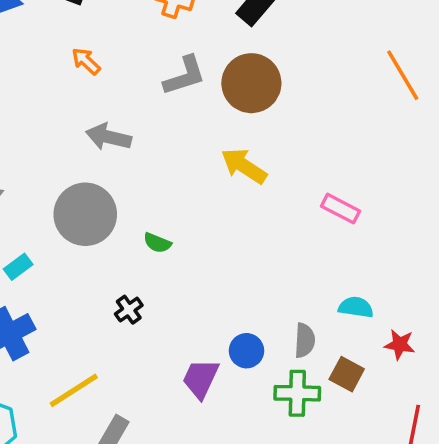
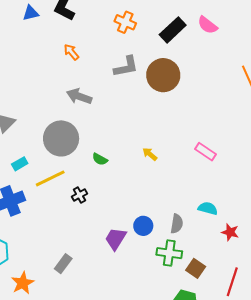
yellow arrow: (244, 166) -> (150, 154), moved, size x0.6
brown square: (347, 374) -> (196, 268), moved
yellow line: (74, 390) -> (50, 178), moved

